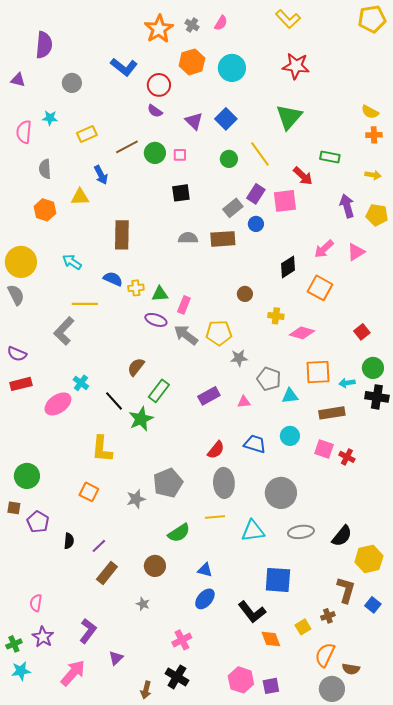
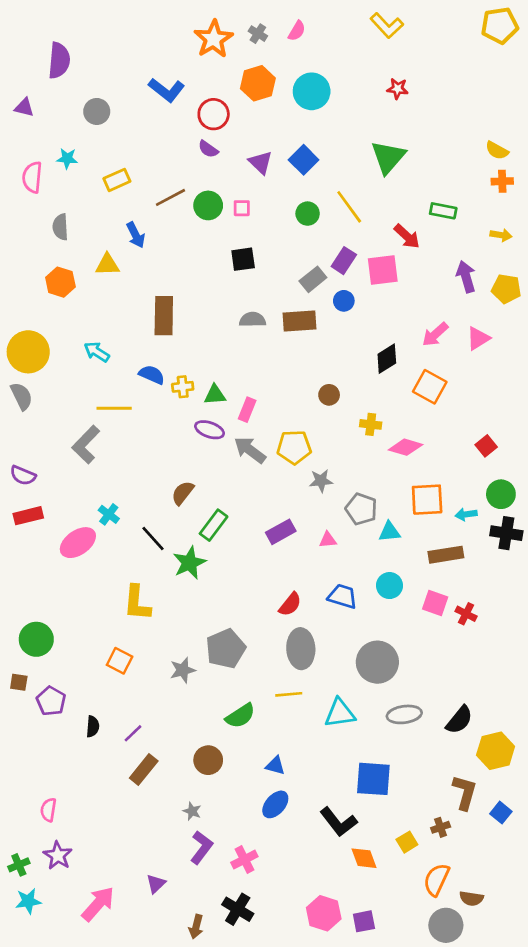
red star: (296, 66) -> (398, 89), size x0.6
purple L-shape: (88, 631) -> (201, 847), moved

